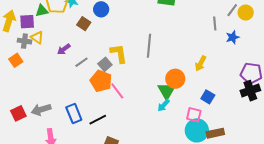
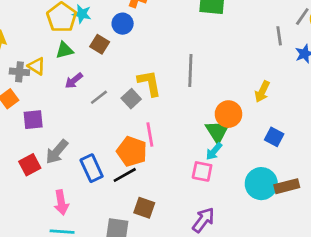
green triangle: (42, 11) -> (64, 50), moved
purple square: (27, 22) -> (33, 120), moved
orange pentagon: (101, 81) -> (132, 151), moved
pink line: (117, 91) -> (150, 134), turned 30
gray arrow: (41, 110) -> (57, 152), moved, turned -30
red square: (18, 113) -> (30, 165), moved
pink square: (194, 115) -> (202, 171), moved

